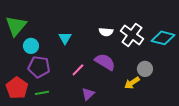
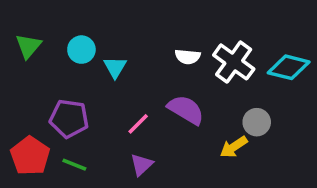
green triangle: (16, 26) -> (28, 46), size x0.7
cyan circle: (31, 46) -> (81, 50), moved
green line: (42, 93) -> (74, 165), turned 32
purple triangle: (88, 94) -> (142, 165), moved

